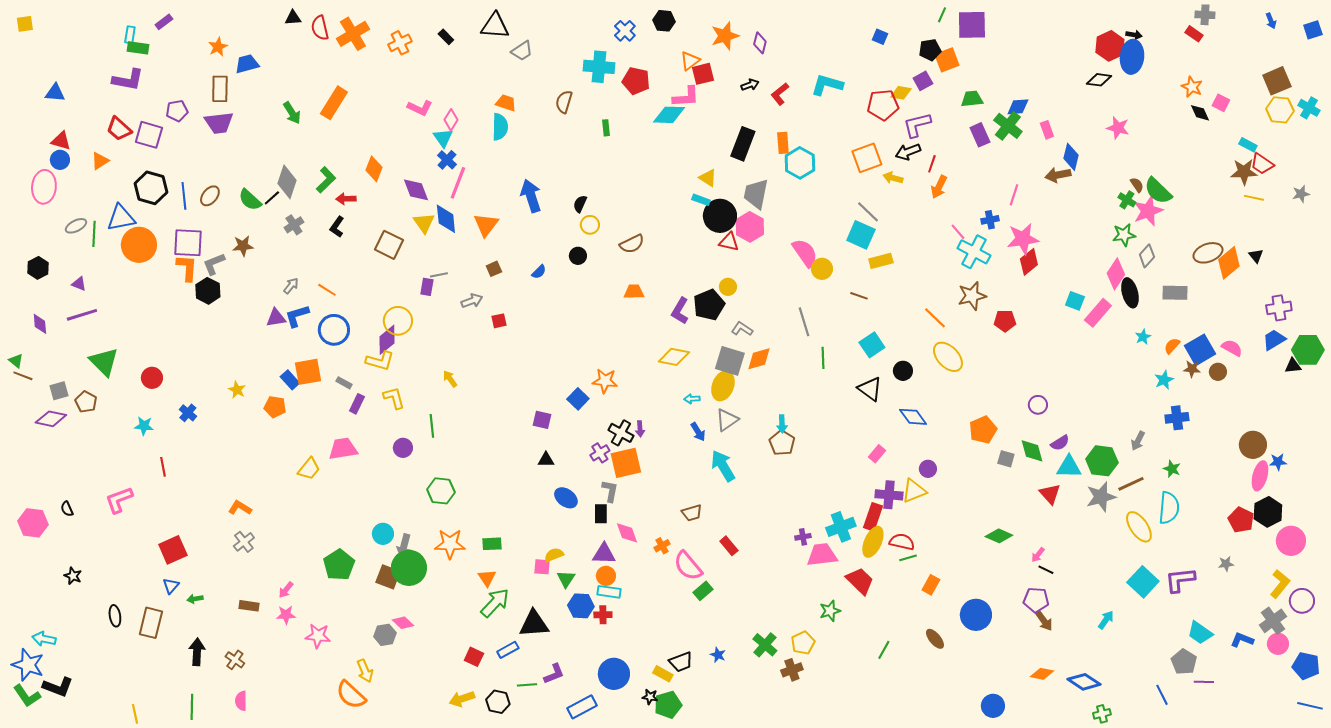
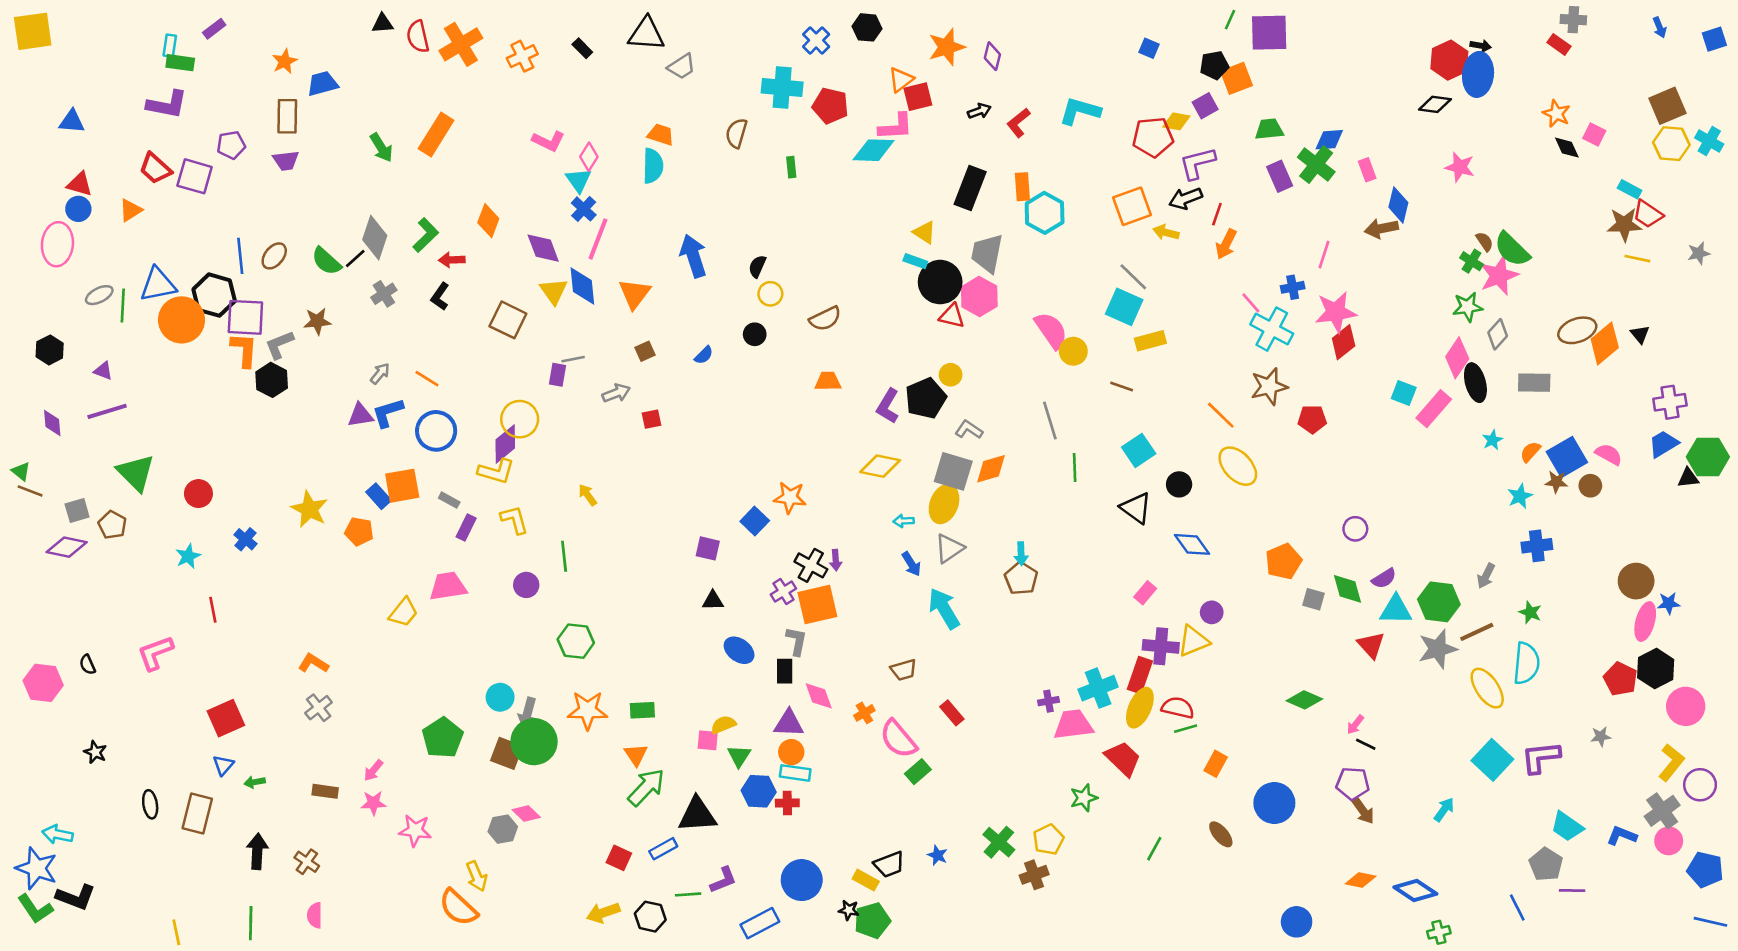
yellow square: (25, 24) -> (33, 31), size x1.8
purple trapezoid: (219, 123) -> (286, 161), size x0.7
black hexagon: (151, 188) -> (214, 295), moved
yellow star: (237, 390) -> (309, 509), size x1.6
cyan star: (144, 426) -> (188, 556), turned -30

